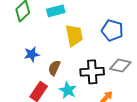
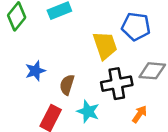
yellow trapezoid: (74, 35) -> (105, 45), moved

